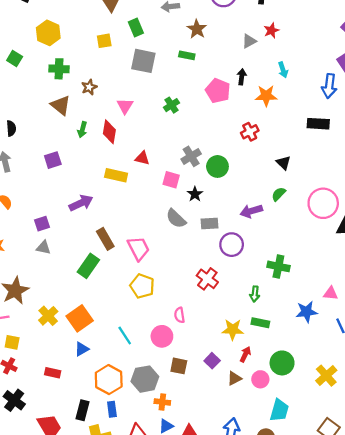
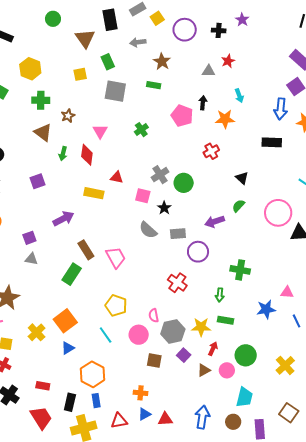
gray triangle: (249, 41) -> (208, 71), turned 32
yellow pentagon: (142, 286) -> (116, 305), moved
yellow cross: (48, 316) -> (37, 332), moved
red rectangle: (53, 373) -> (43, 386), moved
gray hexagon: (145, 379) -> (173, 331), moved

